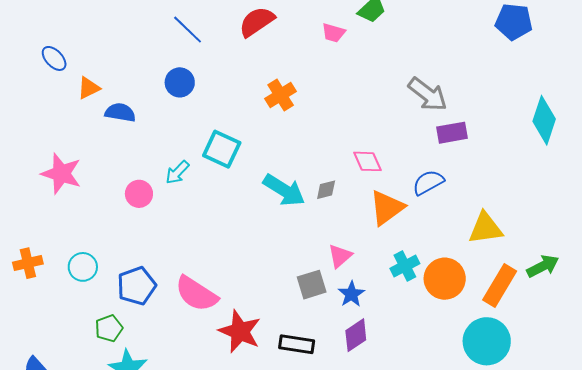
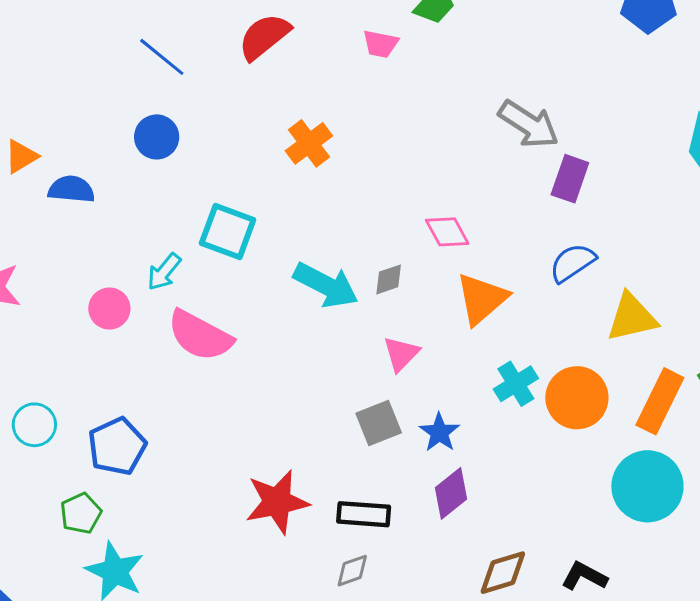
purple rectangle: (452, 133) -> (570, 179), turned -56
blue semicircle: (428, 182) -> (572, 263), moved
pink triangle: (340, 256) -> (401, 354), moved
pink semicircle: (196, 294) -> (200, 336), moved
red star: (240, 331) -> (277, 502), turned -30

